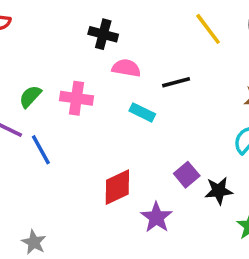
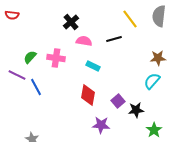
black cross: (103, 34) -> (71, 22), turned 35
black line: (176, 82) -> (114, 39), moved
red diamond: (117, 187) -> (88, 95), moved, turned -55
purple star: (156, 217) -> (101, 125), turned -30

